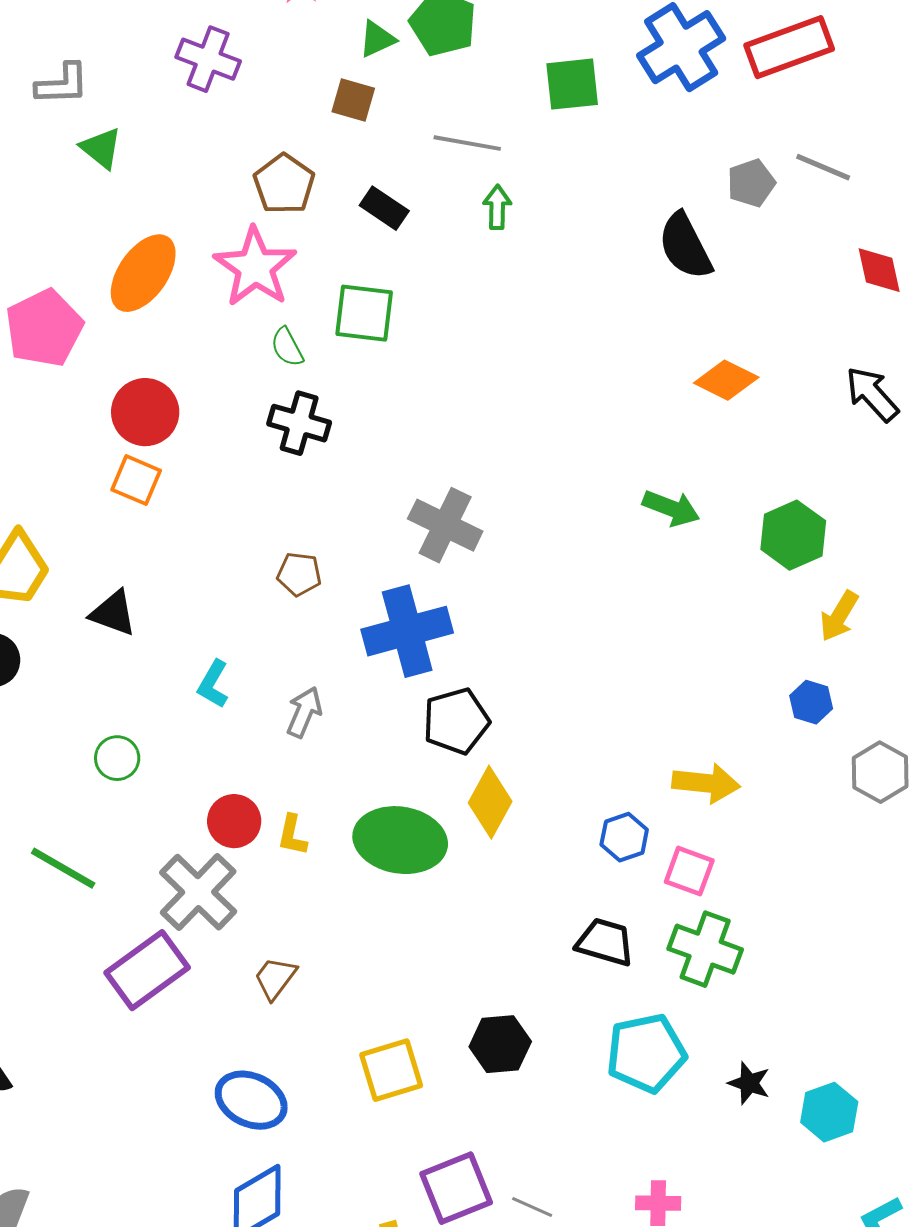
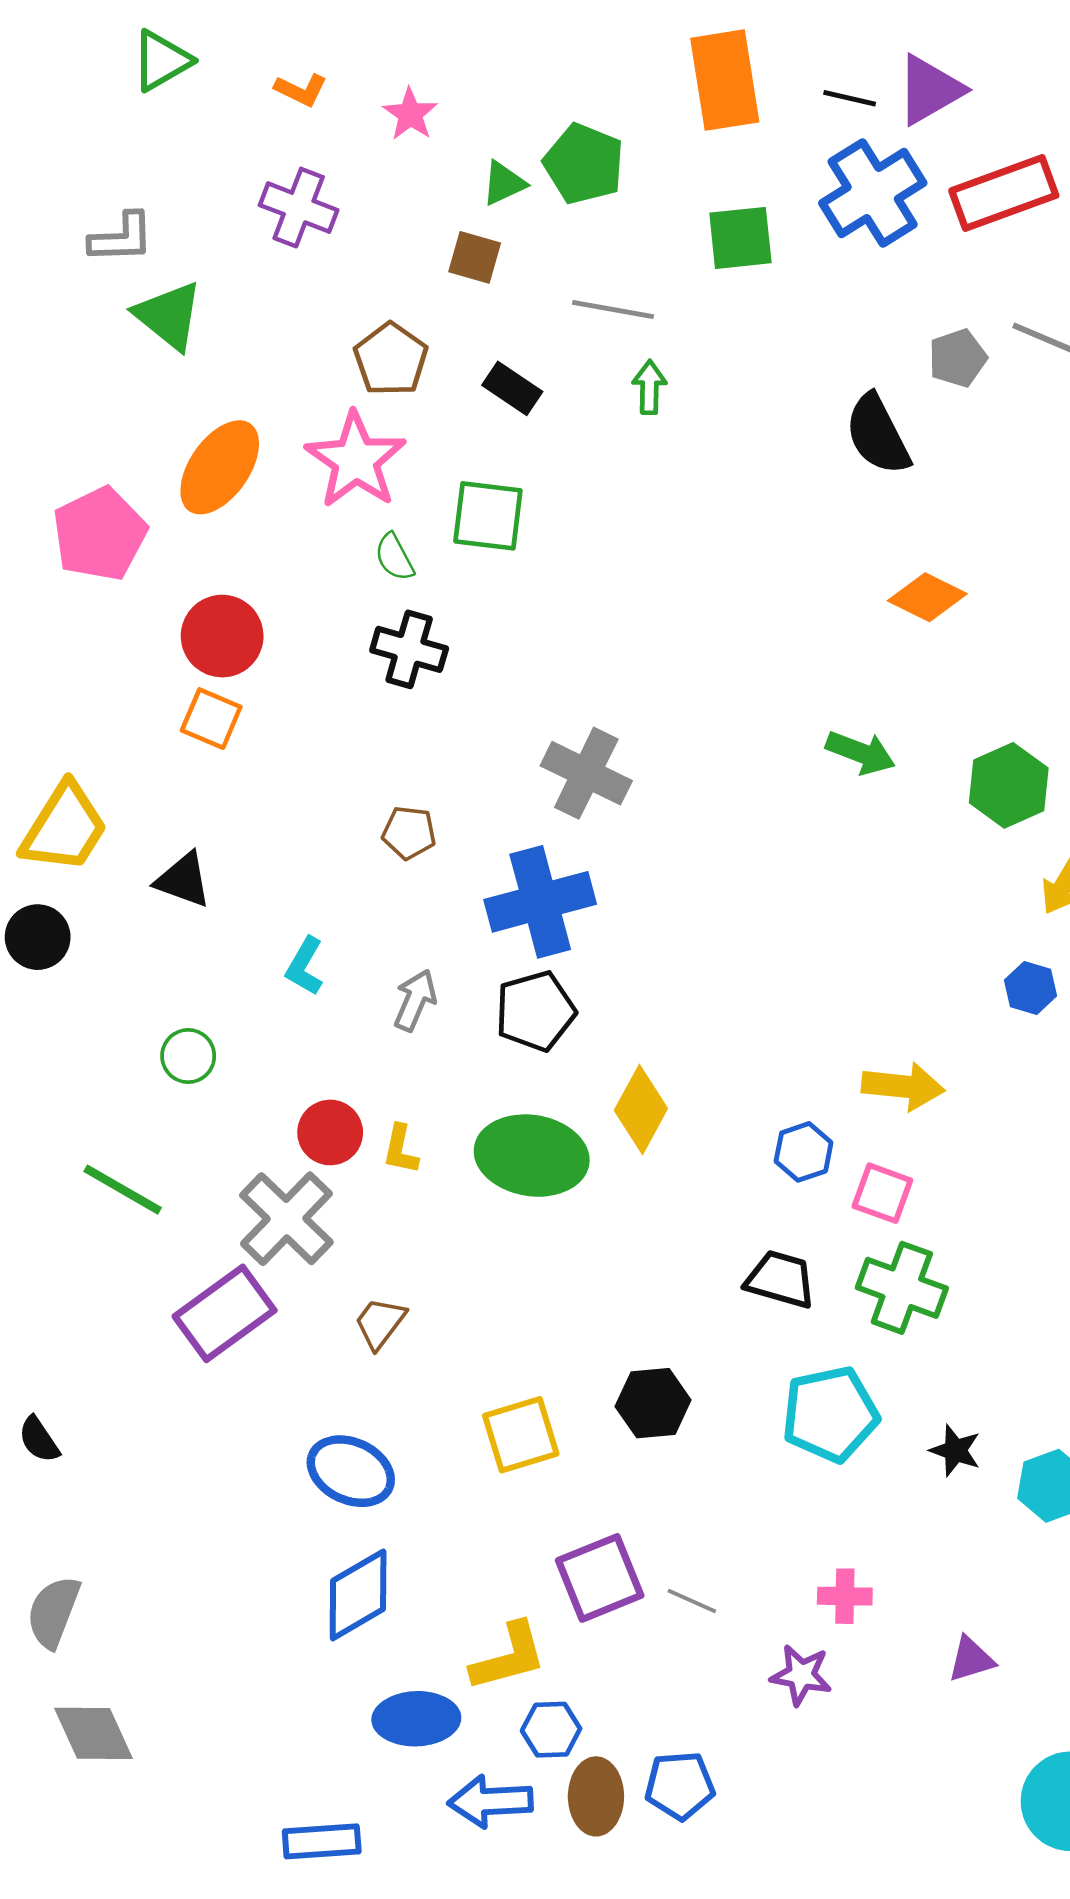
green triangle: (101, 148) -> (169, 316), size x1.4
black pentagon: (456, 721) -> (535, 1011), moved

